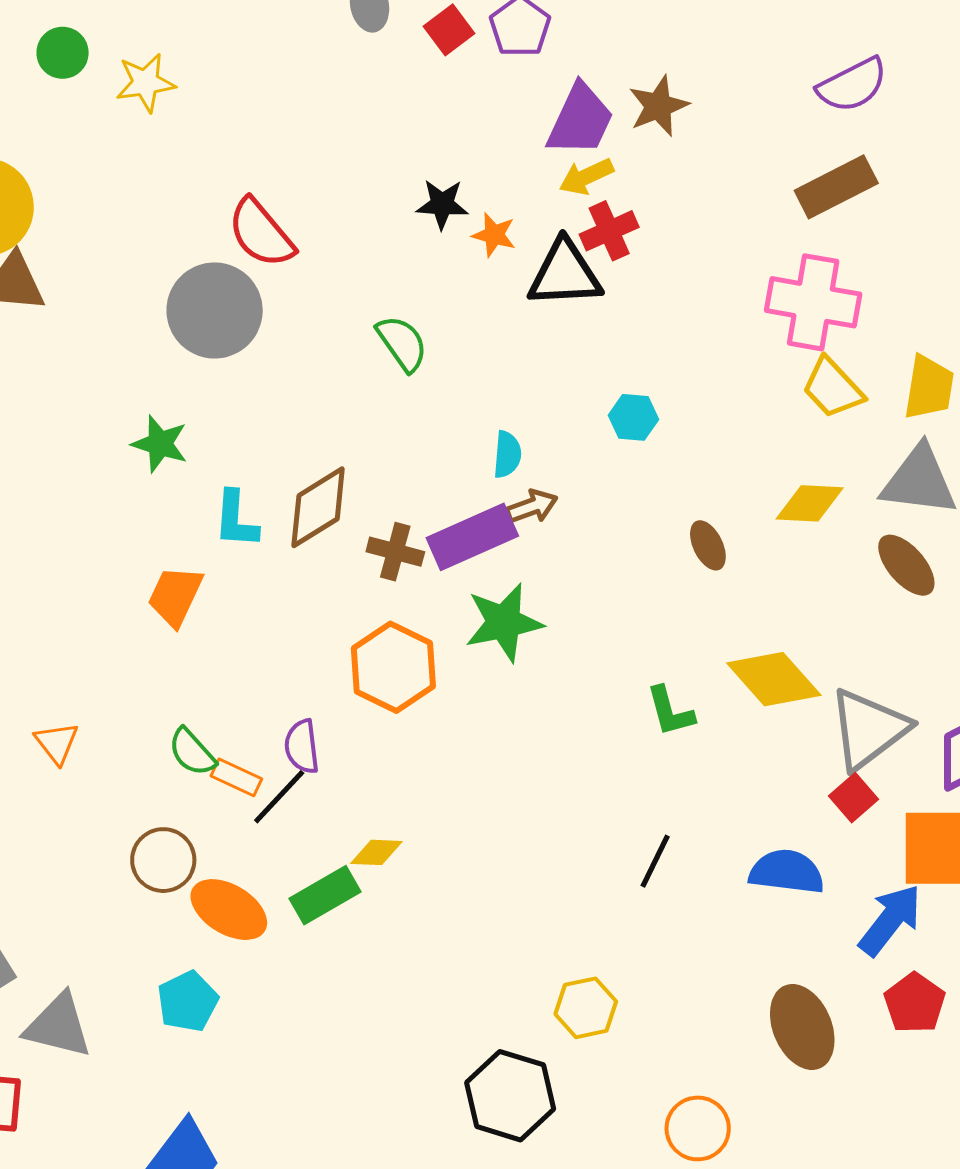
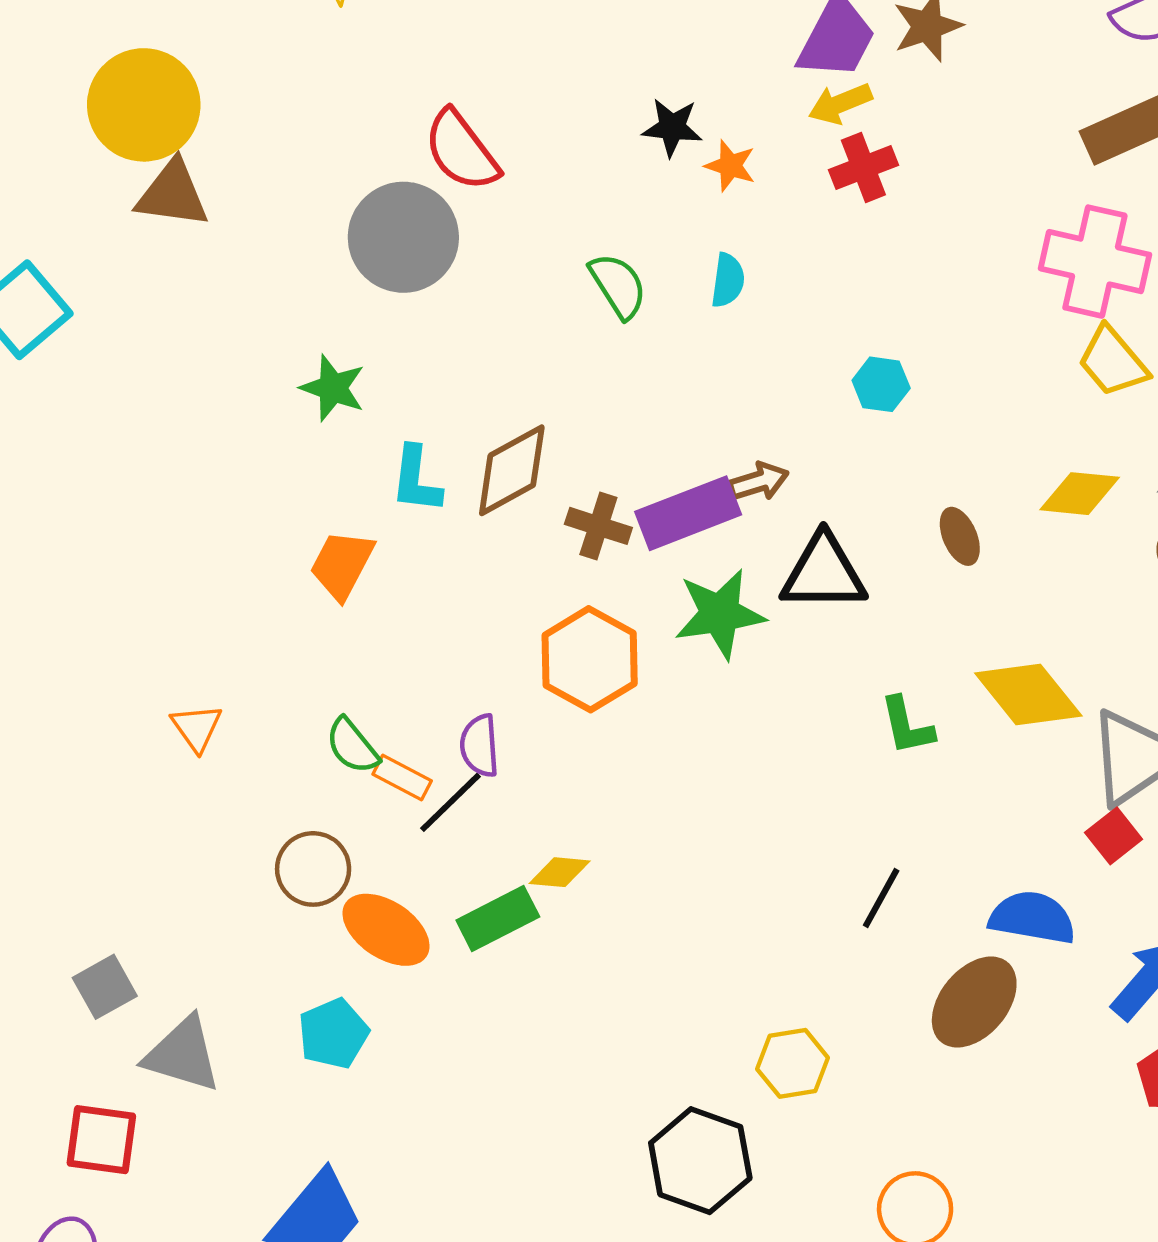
black triangle: (565, 274) -> (823, 573), moved
cyan semicircle: (507, 455) -> (728, 280), moved
brown ellipse: (802, 1027) -> (974, 1002), moved, turned 60

